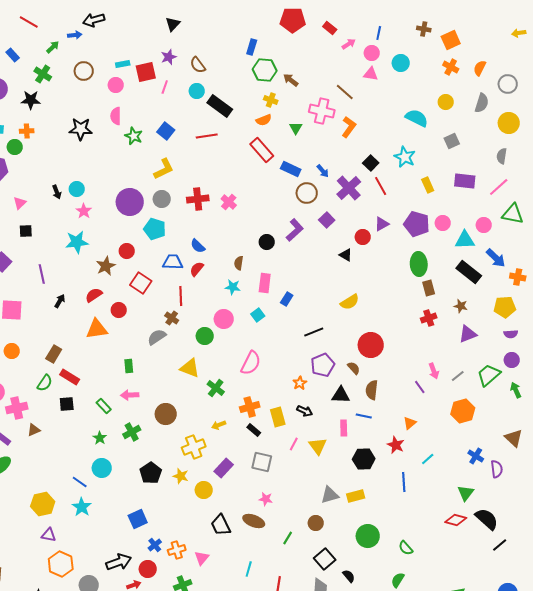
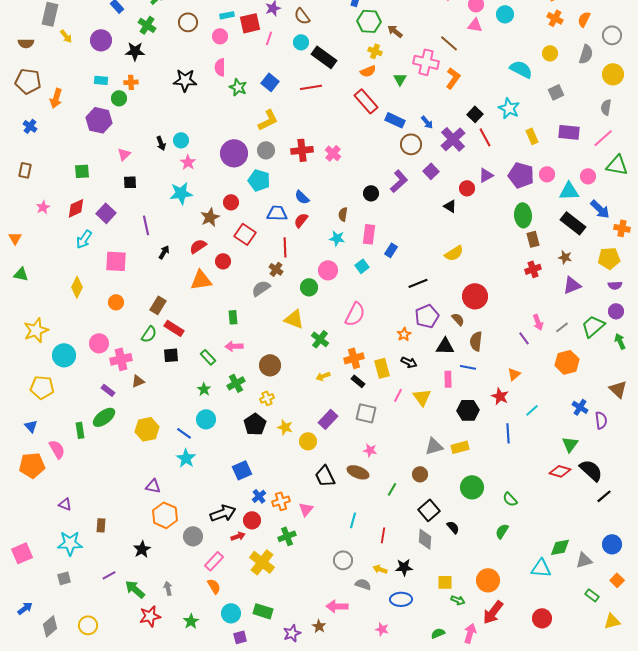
yellow cross: (194, 447) -> (267, 398), moved, size x0.6
yellow hexagon: (43, 504) -> (147, 429), moved

